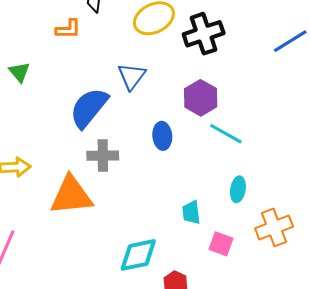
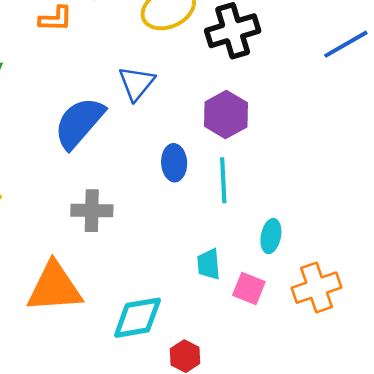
cyan line: (226, 134) -> (223, 180), moved, turned 56
gray cross: (103, 156) -> (92, 211), moved
orange triangle: (71, 195) -> (54, 287), moved
pink square: (221, 244) -> (249, 289), moved

